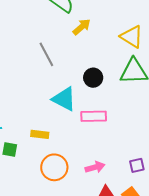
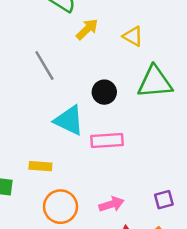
yellow triangle: (132, 37) -> (133, 36), moved, size x0.7

